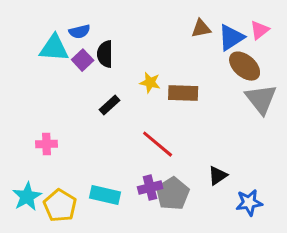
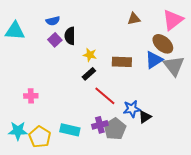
pink triangle: (260, 30) -> (173, 20), size x1.6
blue triangle: (231, 38) -> (154, 60), moved
cyan triangle: (54, 48) -> (15, 31), moved
yellow star: (150, 83) -> (90, 55), moved
black rectangle: (110, 105) -> (89, 74), moved
cyan star: (27, 197) -> (18, 131), turned 30
blue star: (249, 203) -> (132, 109), moved

